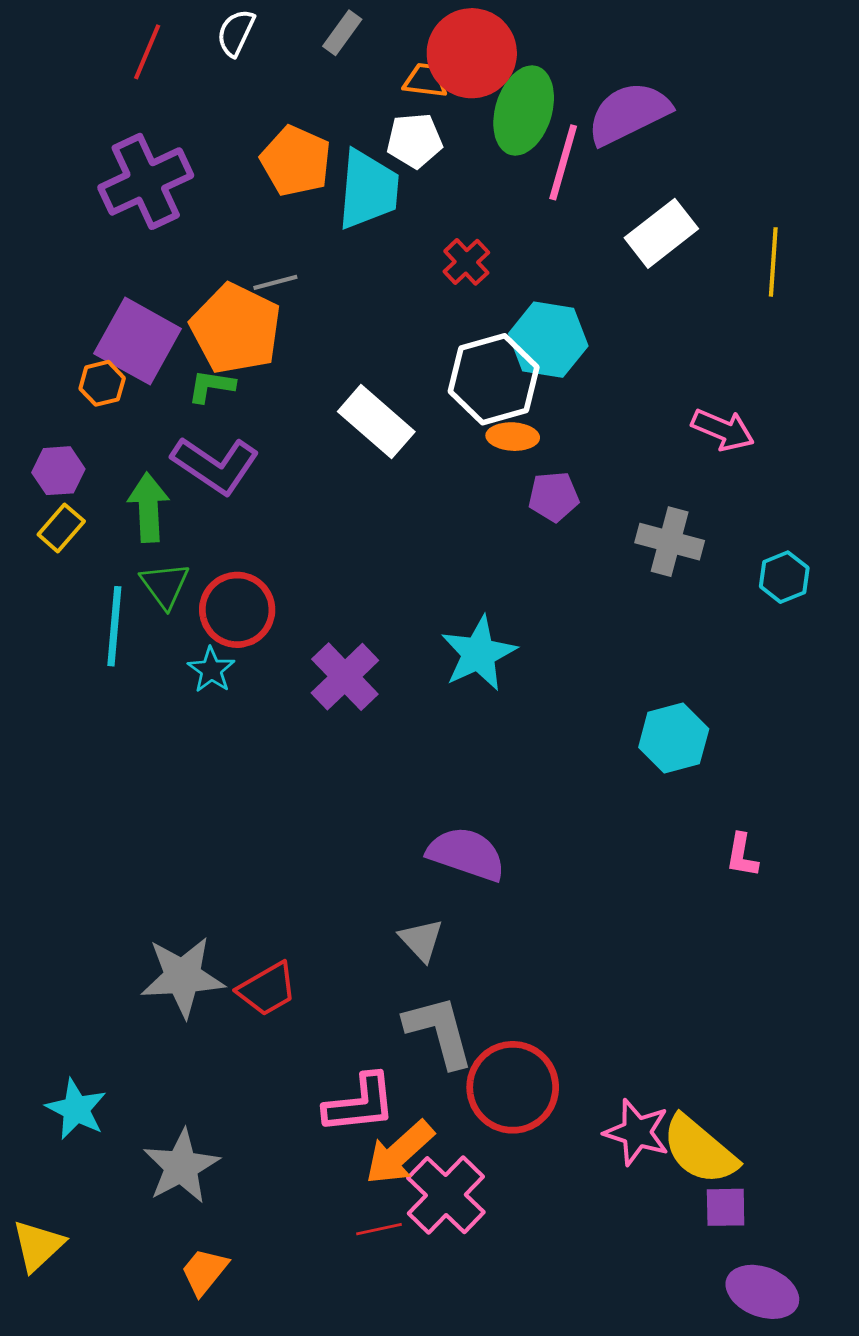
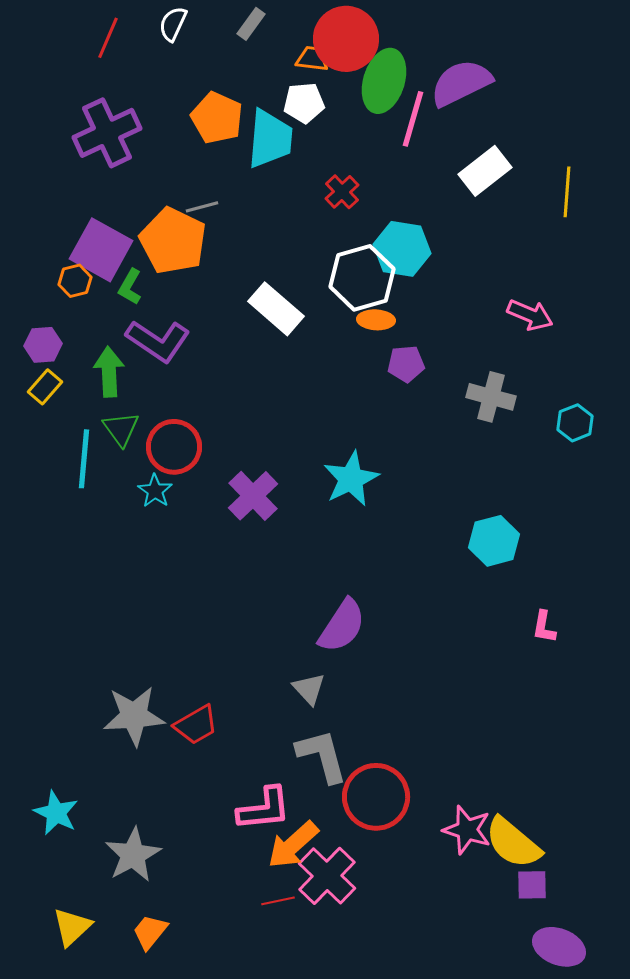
green L-shape: (211, 386) -> (130, 287), moved, turned -69
purple semicircle: (466, 854) -> (342, 626), turned 104
yellow triangle: (38, 1246) -> (72, 927), moved

